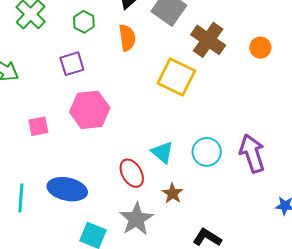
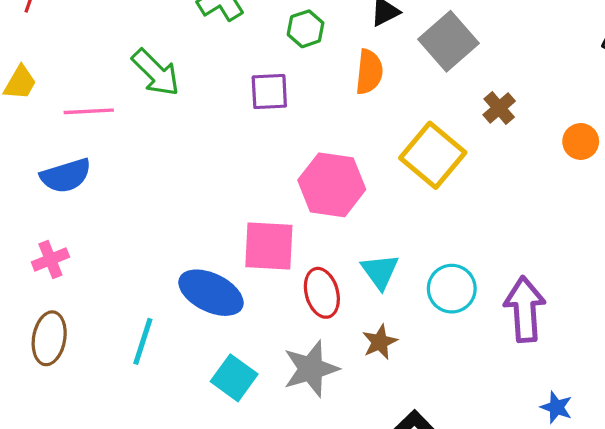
brown cross: (208, 40) -> (499, 108), size x0.6
pink hexagon: (90, 110) -> (332, 185), moved
pink square: (38, 126) -> (269, 246), moved, size x1.6
cyan line: (21, 198) -> (143, 341), moved

